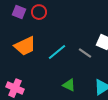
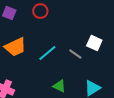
red circle: (39, 12) -> (40, 11), moved

